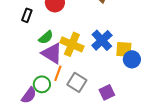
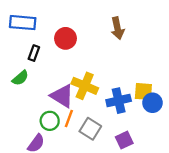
green semicircle: (46, 37) -> (20, 78), moved
blue cross: (102, 40) -> (119, 101), moved, turned 30
green circle: (42, 84) -> (50, 121), moved

